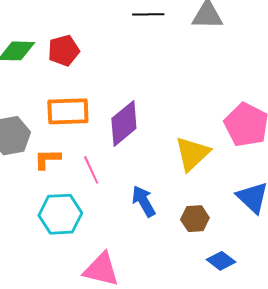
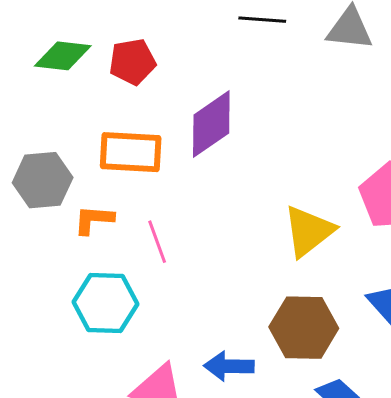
purple diamond: (124, 123) -> (211, 124), moved
blue arrow: (144, 201) -> (229, 366), moved, turned -64
brown hexagon: (195, 219) -> (304, 328), size x1.6

